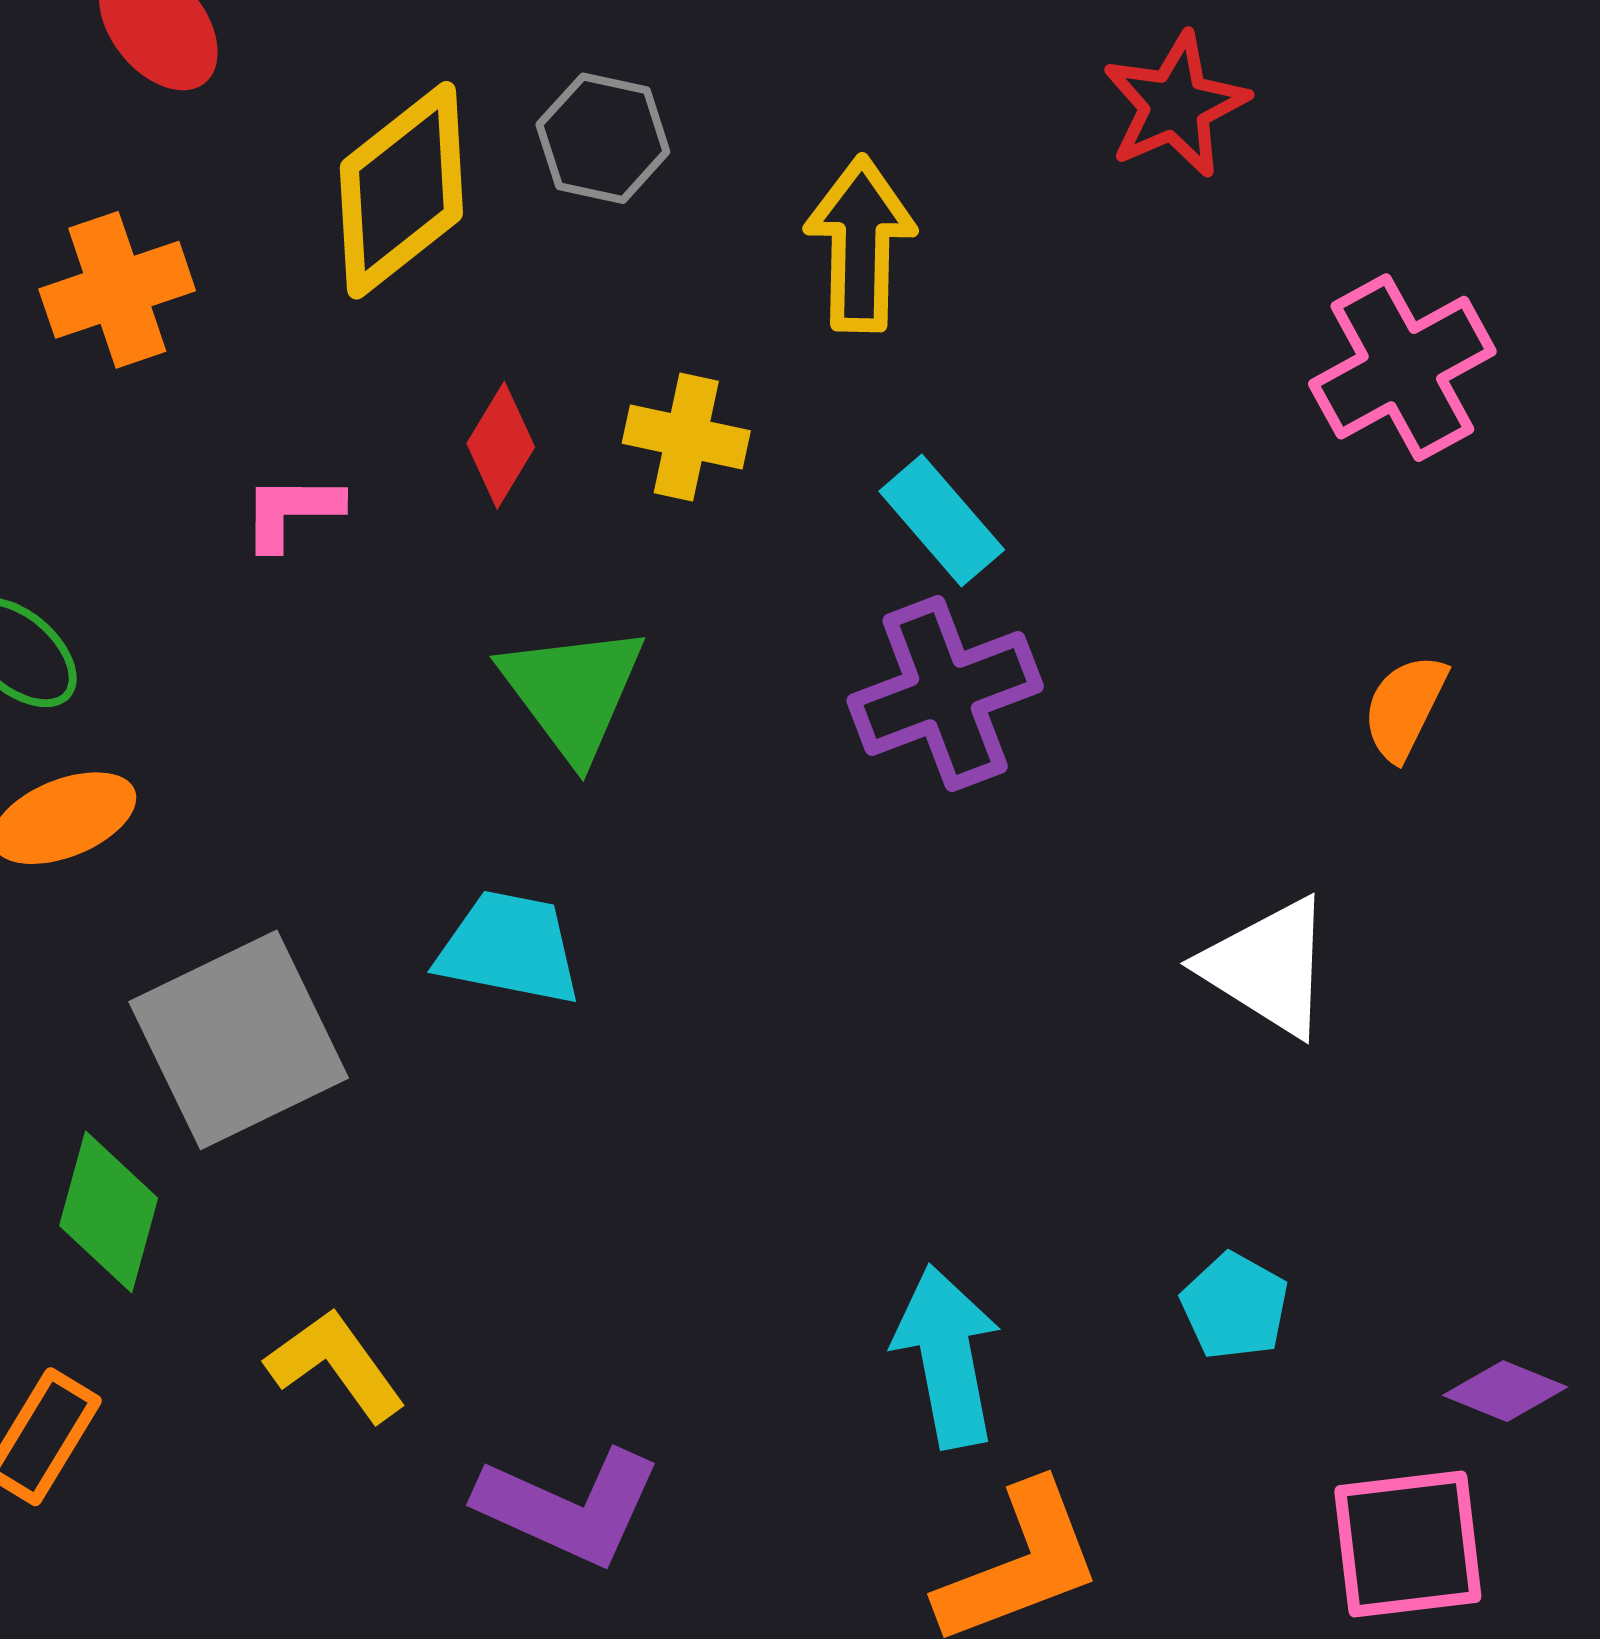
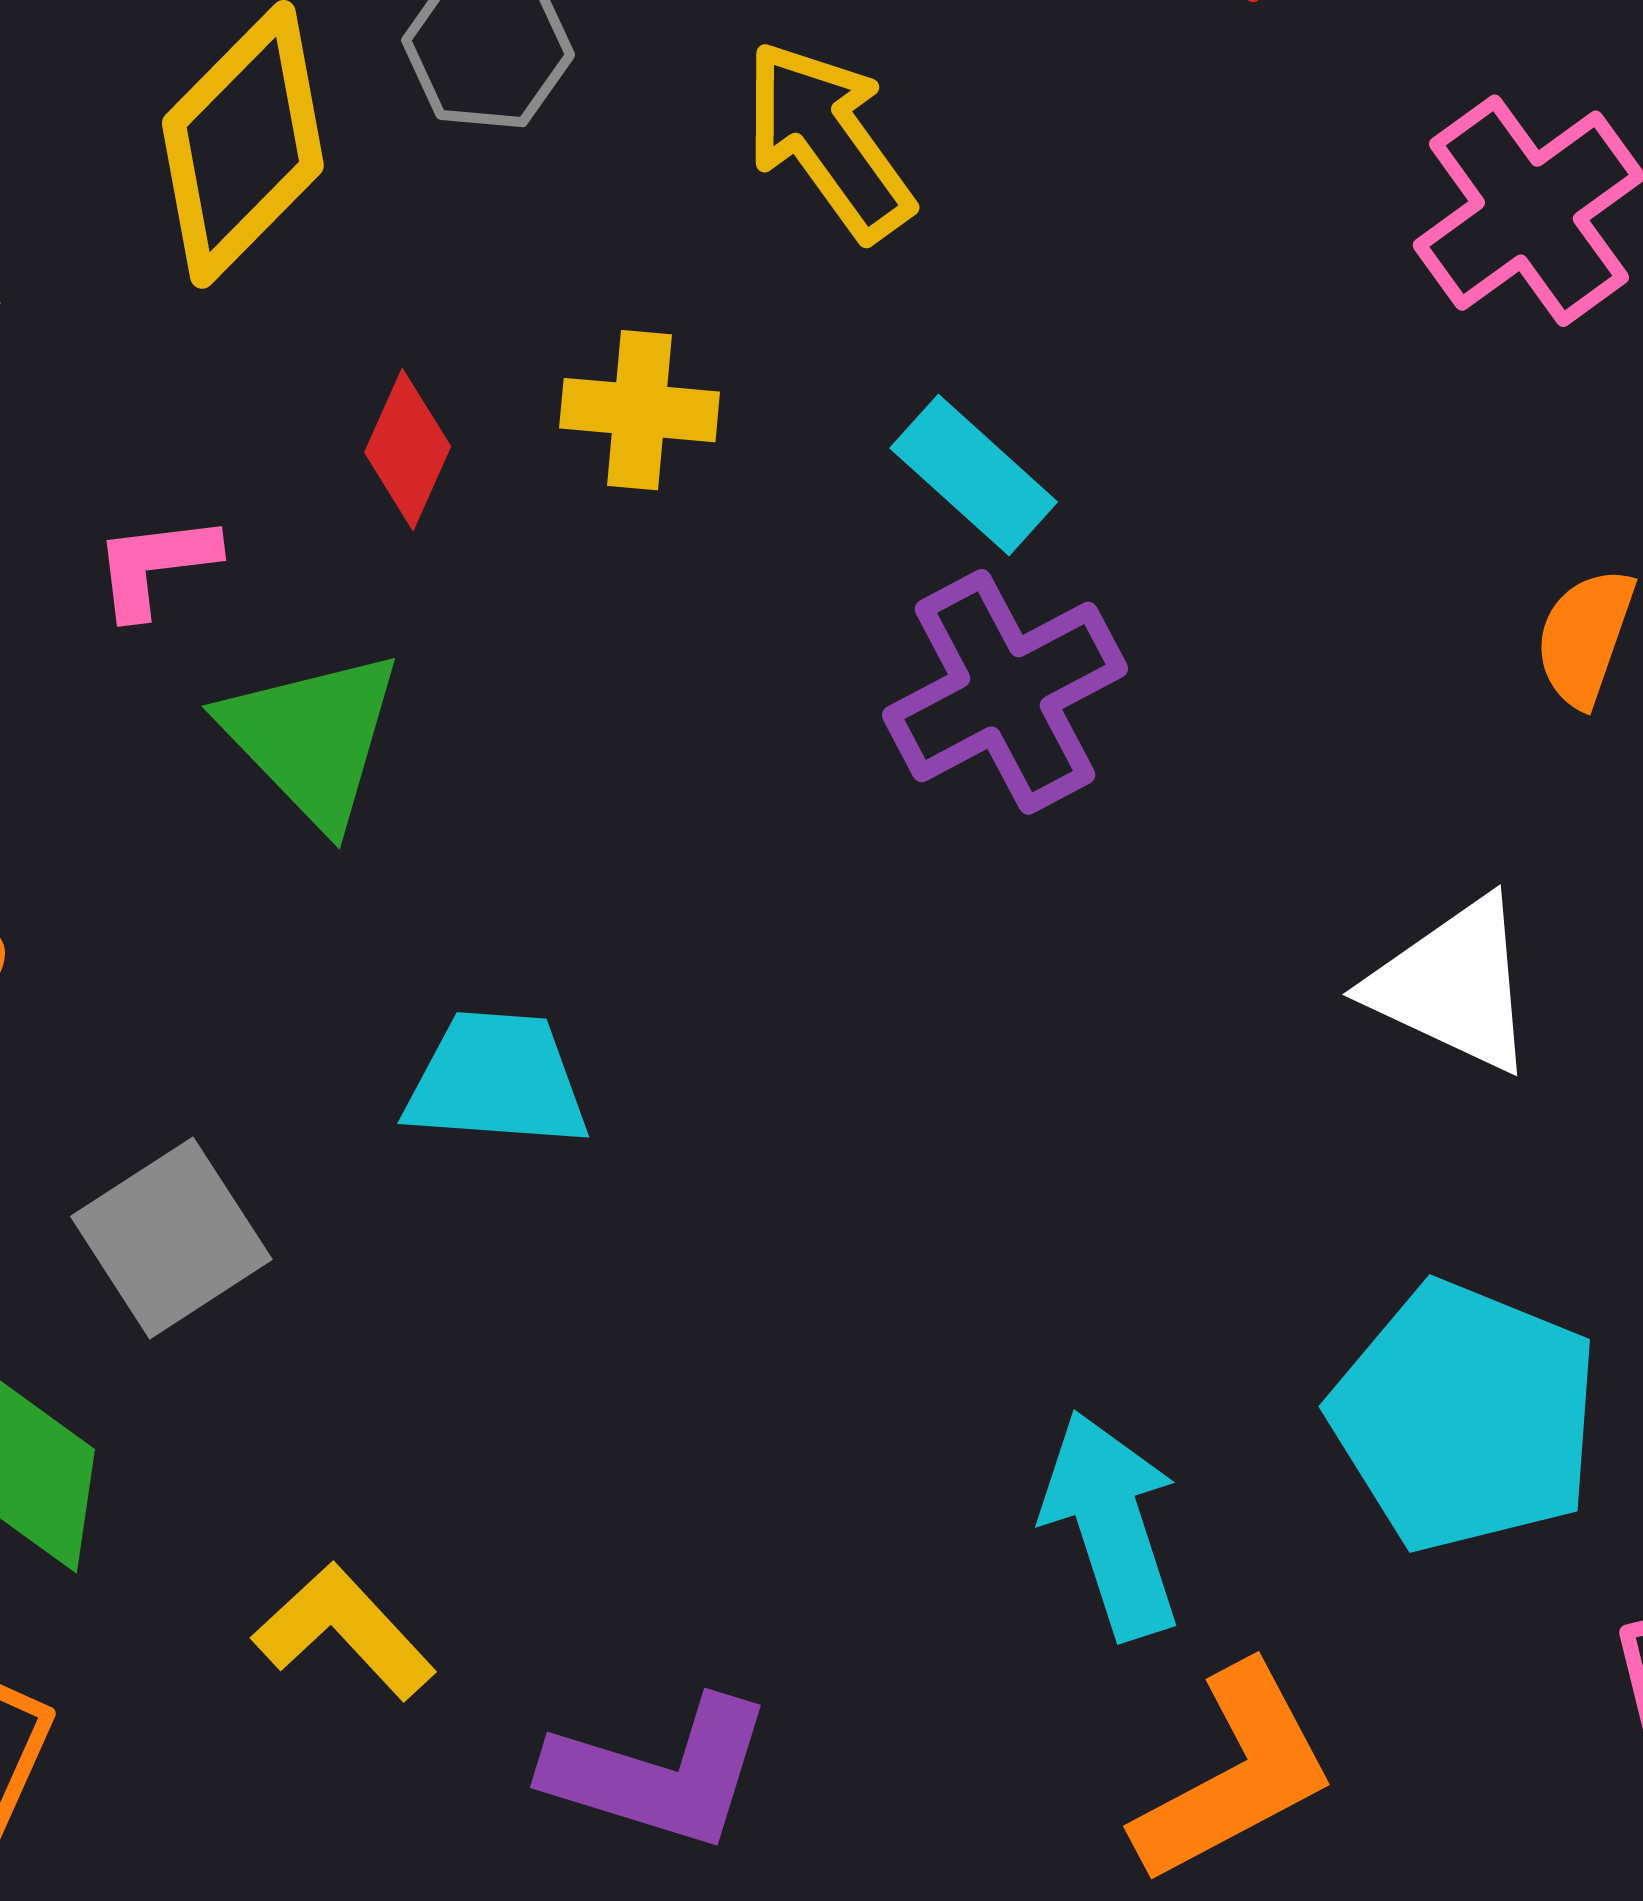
yellow arrow: (860, 244) -> (828, 140), turned -30
green triangle: (573, 692) -> (312, 738), moved
gray square: (239, 1040) -> (171, 1238), size x0.7
cyan pentagon: (1235, 1306) -> (1465, 1417), size x2.0

